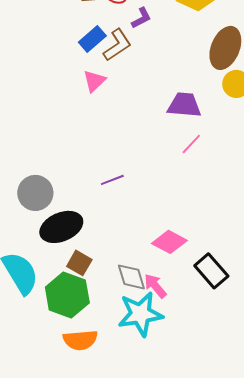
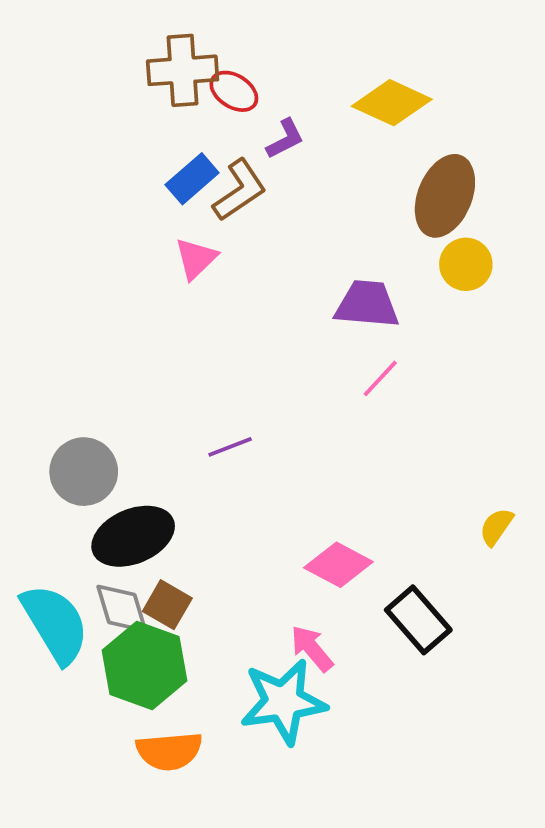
gray diamond: (131, 277) -> (122, 608), moved

